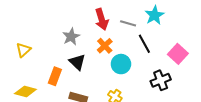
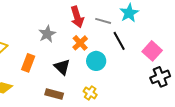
black triangle: (77, 62) -> (62, 67), moved
orange rectangle: (55, 76) -> (28, 63), moved
black cross: (161, 80) -> (160, 77), moved

